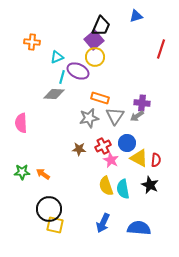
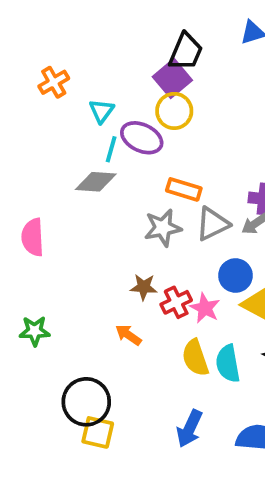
orange cross: (32, 42) -> (54, 82), turned -35
cyan triangle: (57, 57) -> (102, 111), turned -32
gray triangle: (115, 116) -> (213, 224), turned 30
red cross: (103, 146) -> (176, 302), moved
orange arrow: (43, 174) -> (128, 335), moved

